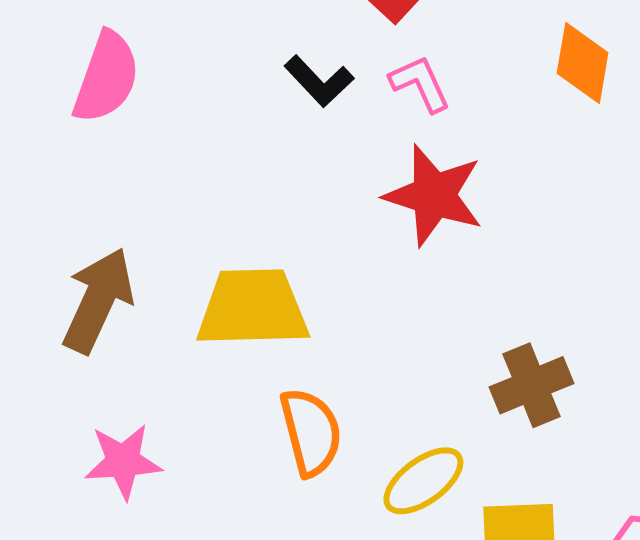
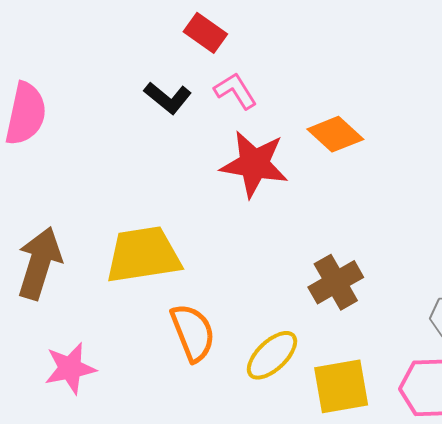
orange diamond: (583, 63) -> (335, 134), moved, turned -50

